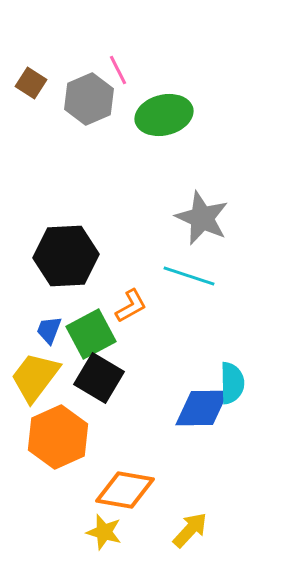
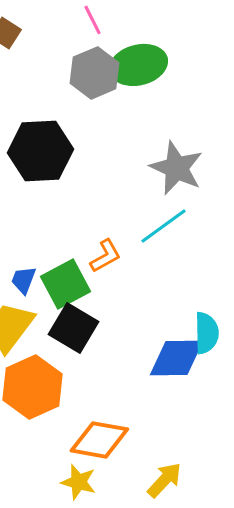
gray hexagon: (89, 99) -> (94, 73), moved
black hexagon: (66, 256) -> (40, 151), moved
cyan line: (189, 276) -> (163, 226), turned -54

